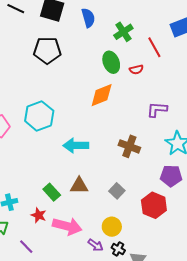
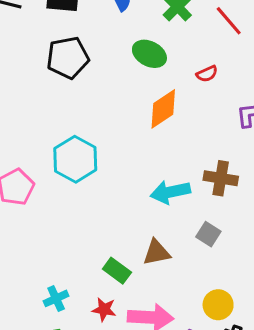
green ellipse: (111, 62) -> (149, 54), moved, turned -30
red semicircle: (136, 70) -> (207, 74), moved
cyan arrow: (76, 145) -> (170, 192), moved
gray square: (117, 191) -> (208, 234), moved

